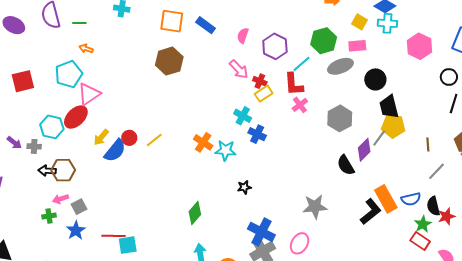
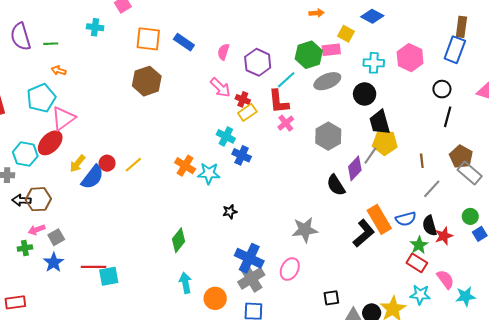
cyan cross: (387, 23) -> (374, 63), moved
pink rectangle: (357, 46) -> (331, 50), moved

